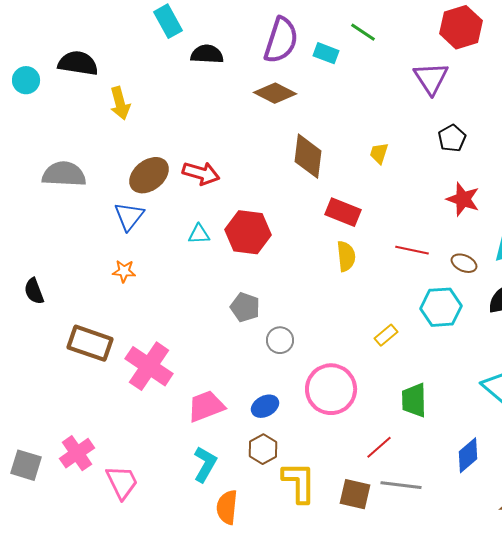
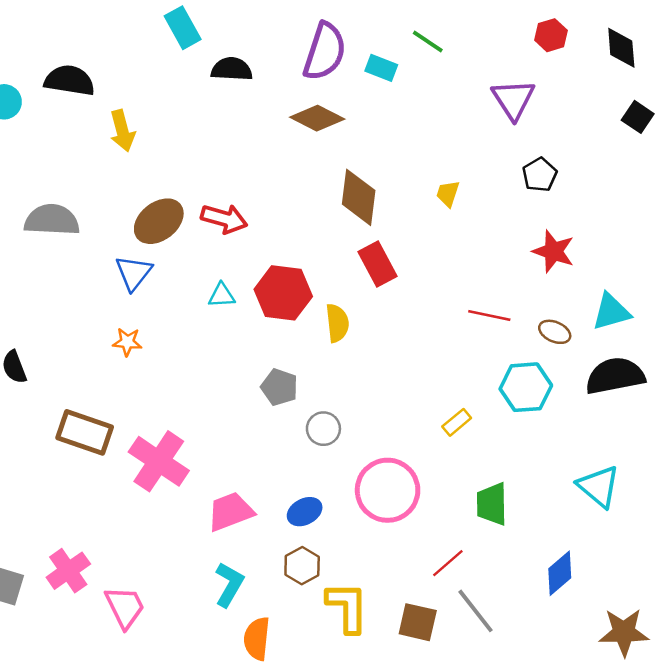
red hexagon: (461, 27) -> (551, 35), size x0.6
red rectangle: (343, 212) -> (377, 264), moved, turned 40
yellow semicircle: (346, 256) -> (337, 323), moved
gray line: (401, 485) -> (476, 611), turned 45

